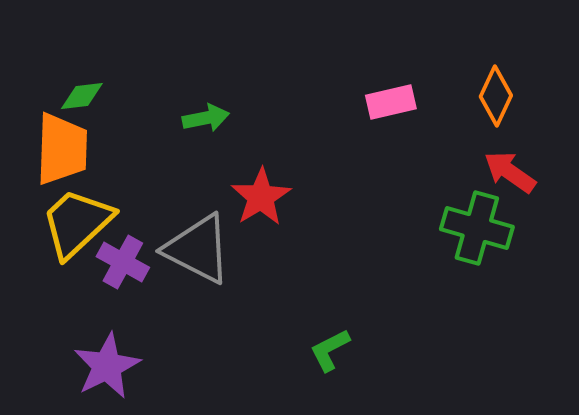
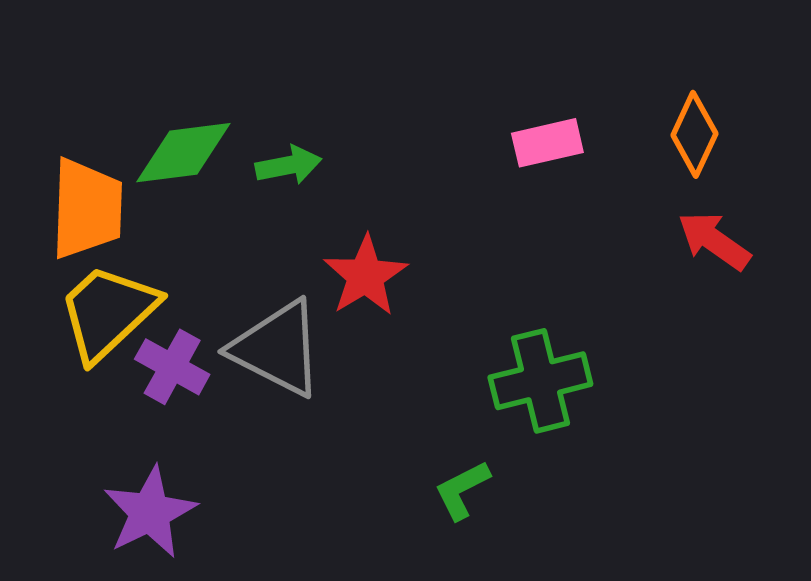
green diamond: (82, 96) -> (183, 153), moved, size x1.6
green cross: (477, 228) -> (540, 381), moved, turned -30

